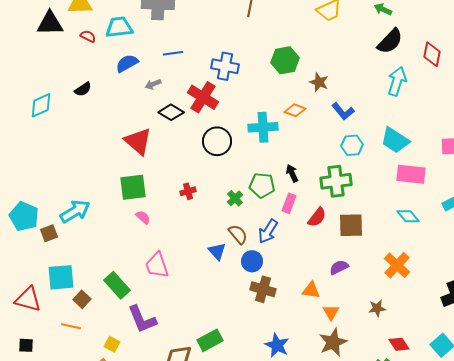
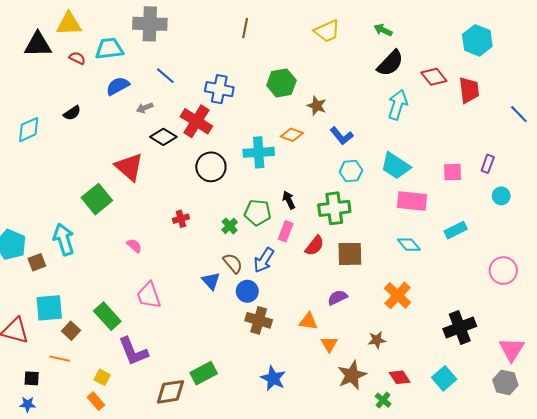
blue line: (173, 53) -> (165, 76), turned 48
red diamond: (432, 54) -> (434, 77), turned -50
green square: (133, 187) -> (97, 199), moved, turned -32
cyan arrow: (75, 211) -> (64, 239), turned -76
brown star: (333, 342) -> (352, 375), moved
black square: (26, 345) -> (32, 378), moved

